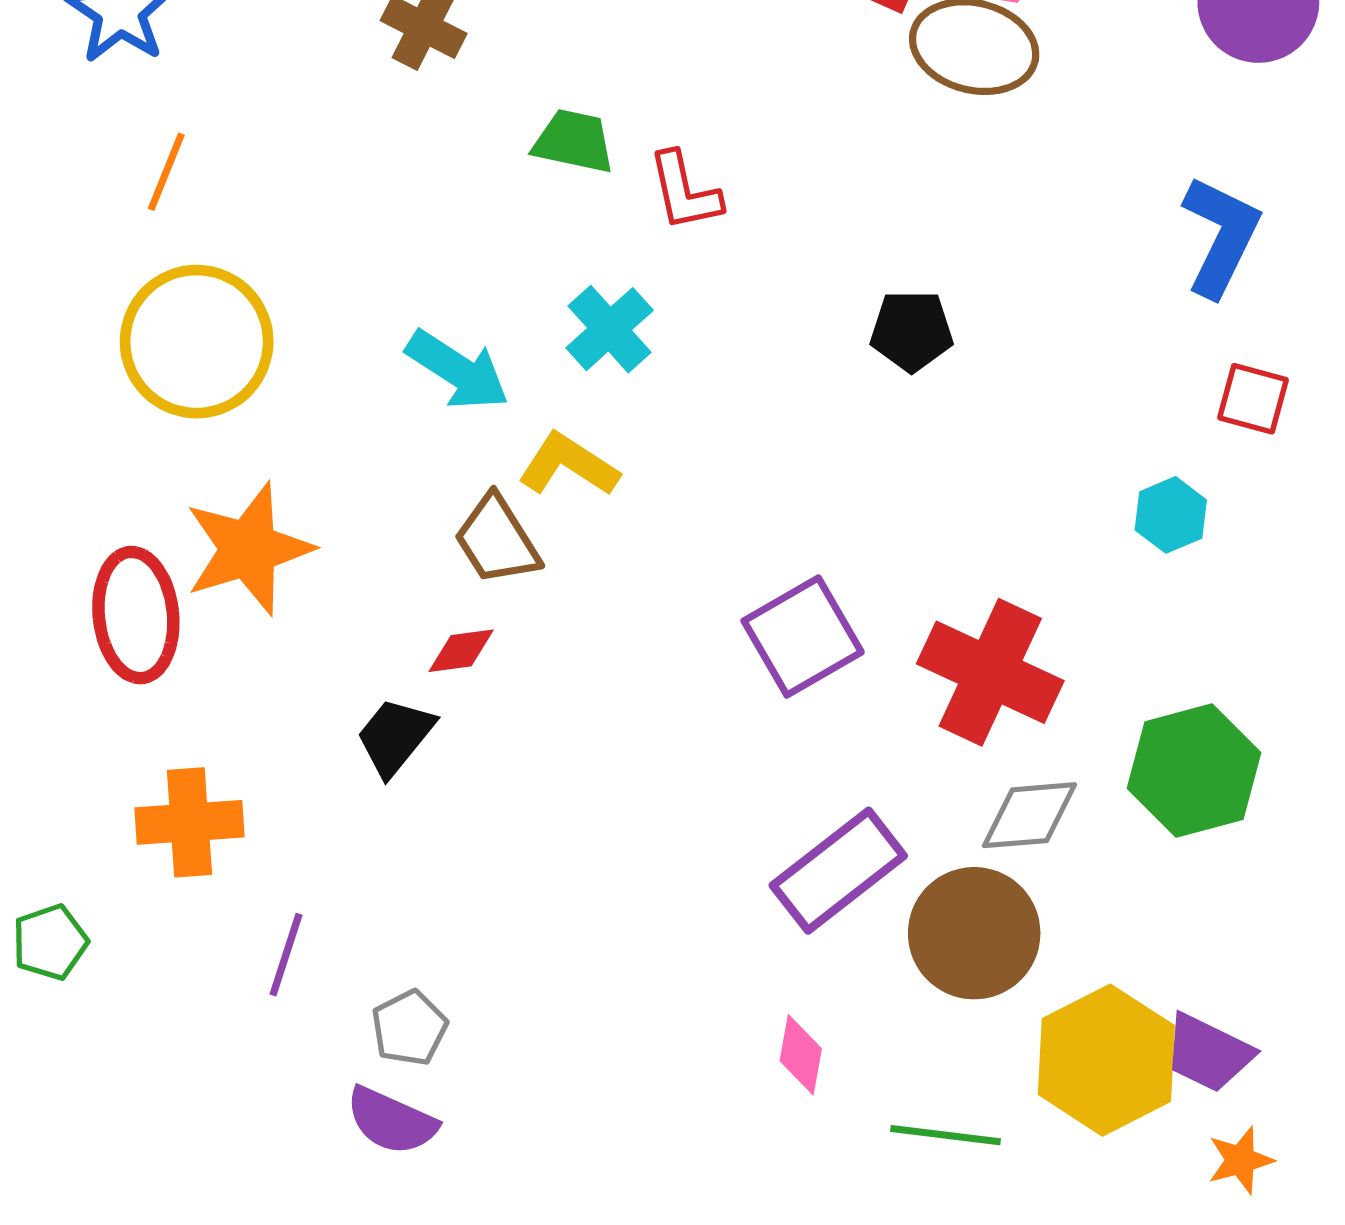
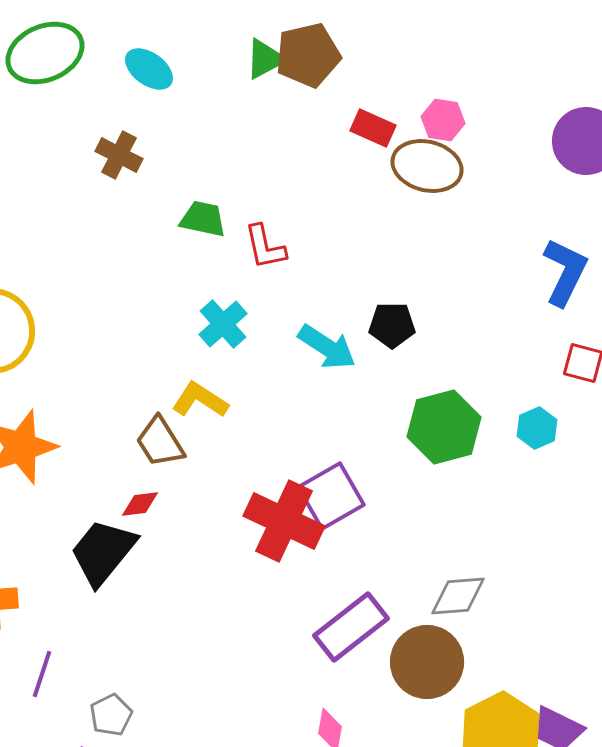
cyan arrow: (458, 370) -> (327, 347), moved
red cross: (990, 672) -> (284, 521), moved
black trapezoid: (395, 737) -> (103, 552), size x1.5
green hexagon: (1194, 771) -> (444, 427), moved

